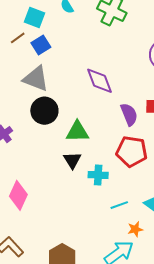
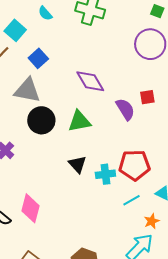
cyan square: (34, 18) -> (15, 30), turned 30
blue square: (41, 45) -> (38, 58), moved
green triangle: (77, 132) -> (79, 121), moved
red pentagon: (132, 151) -> (134, 165), moved

